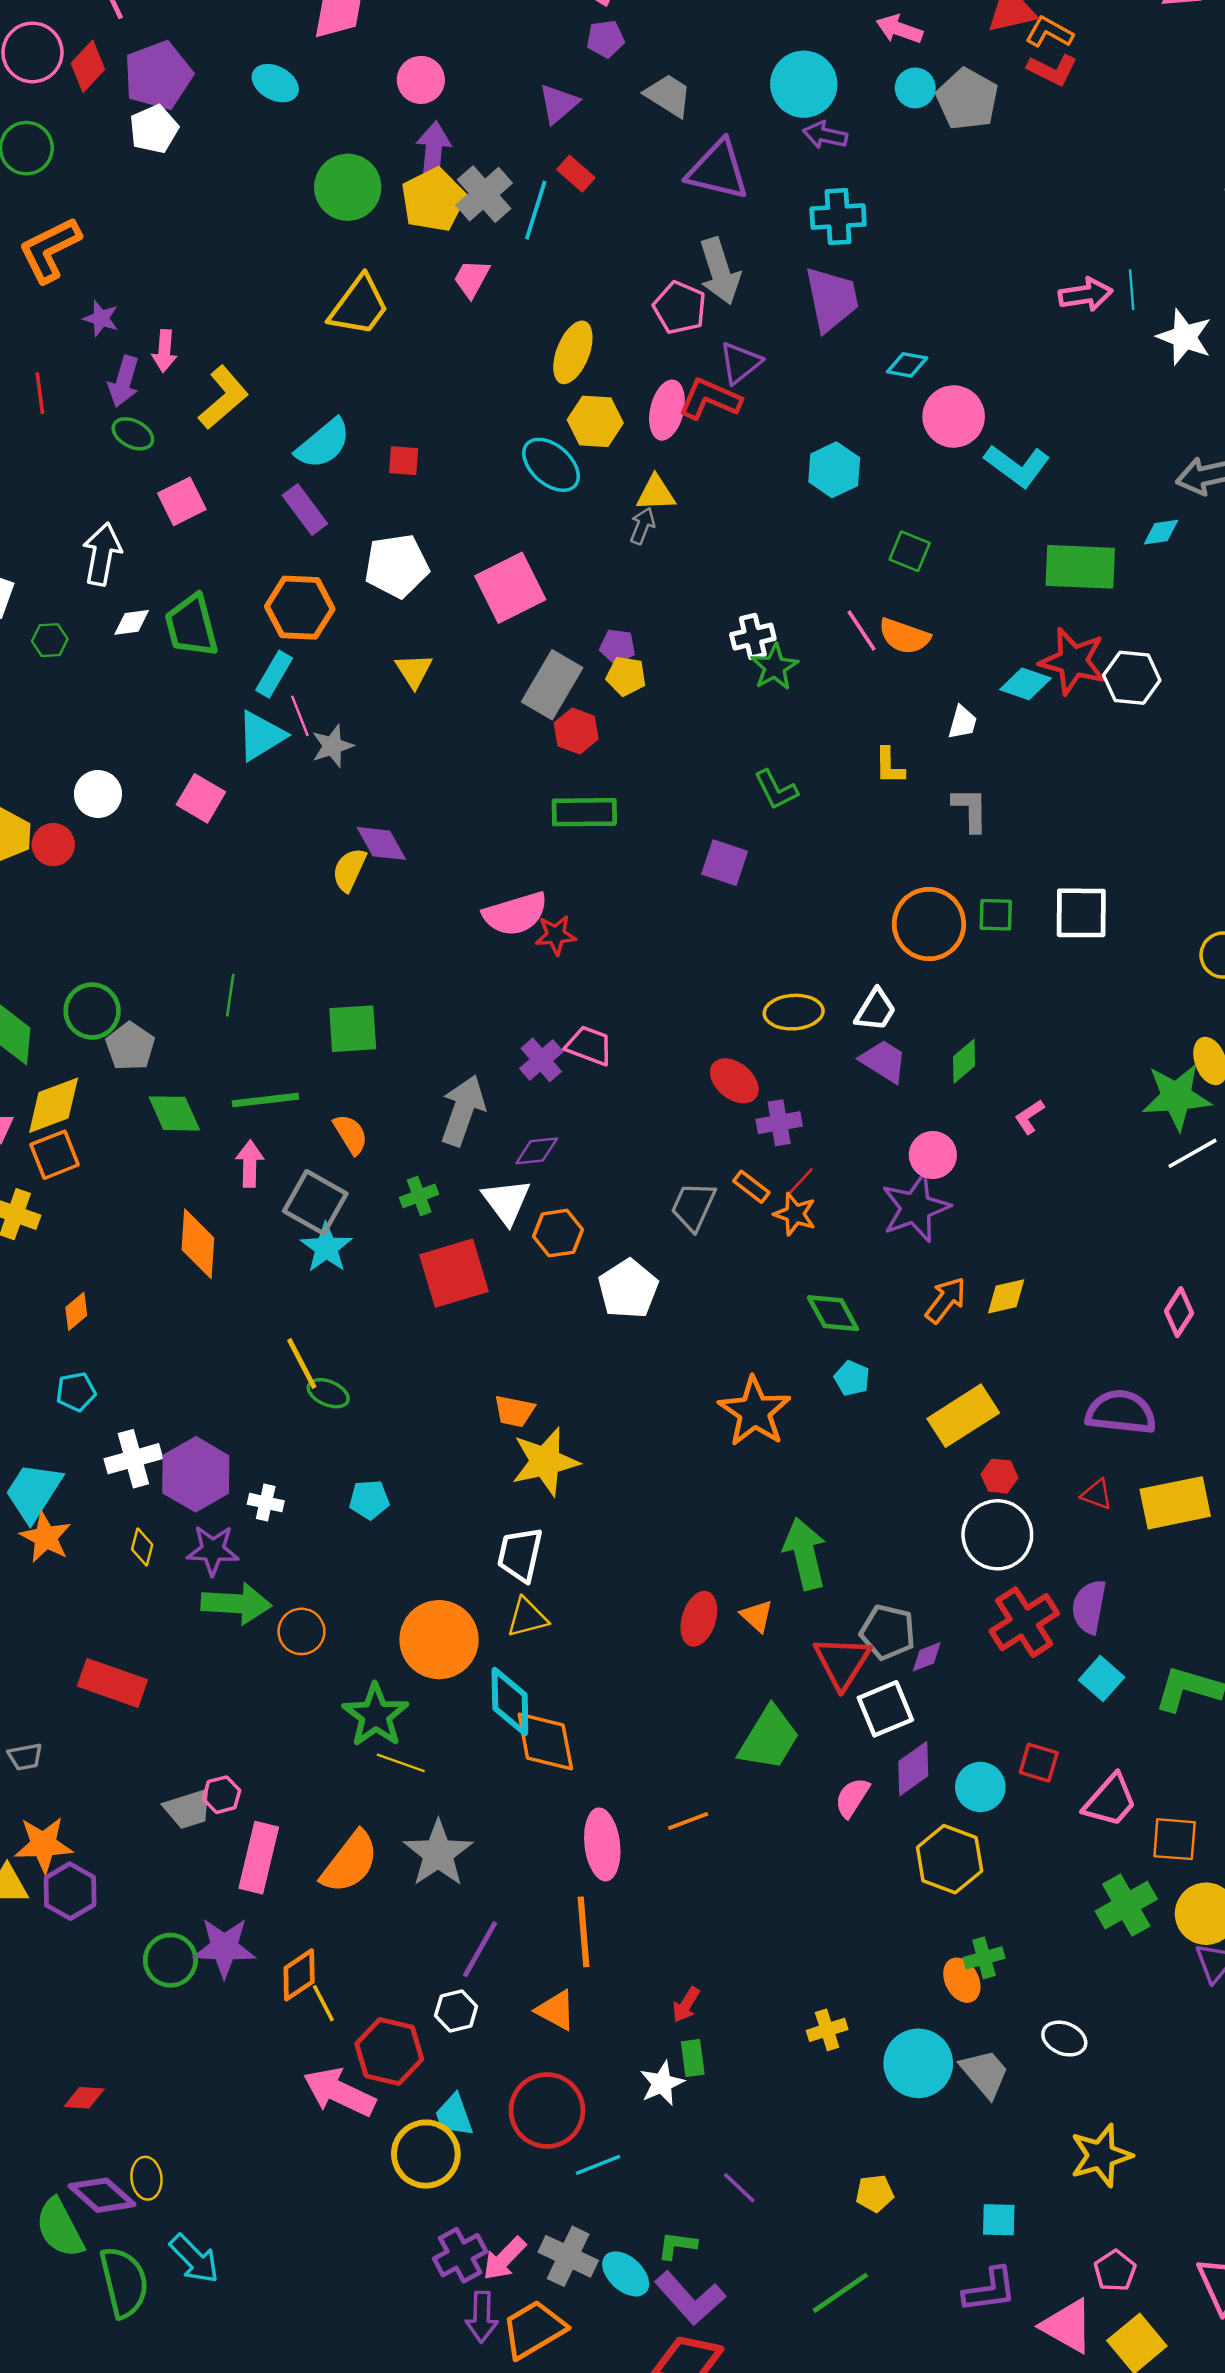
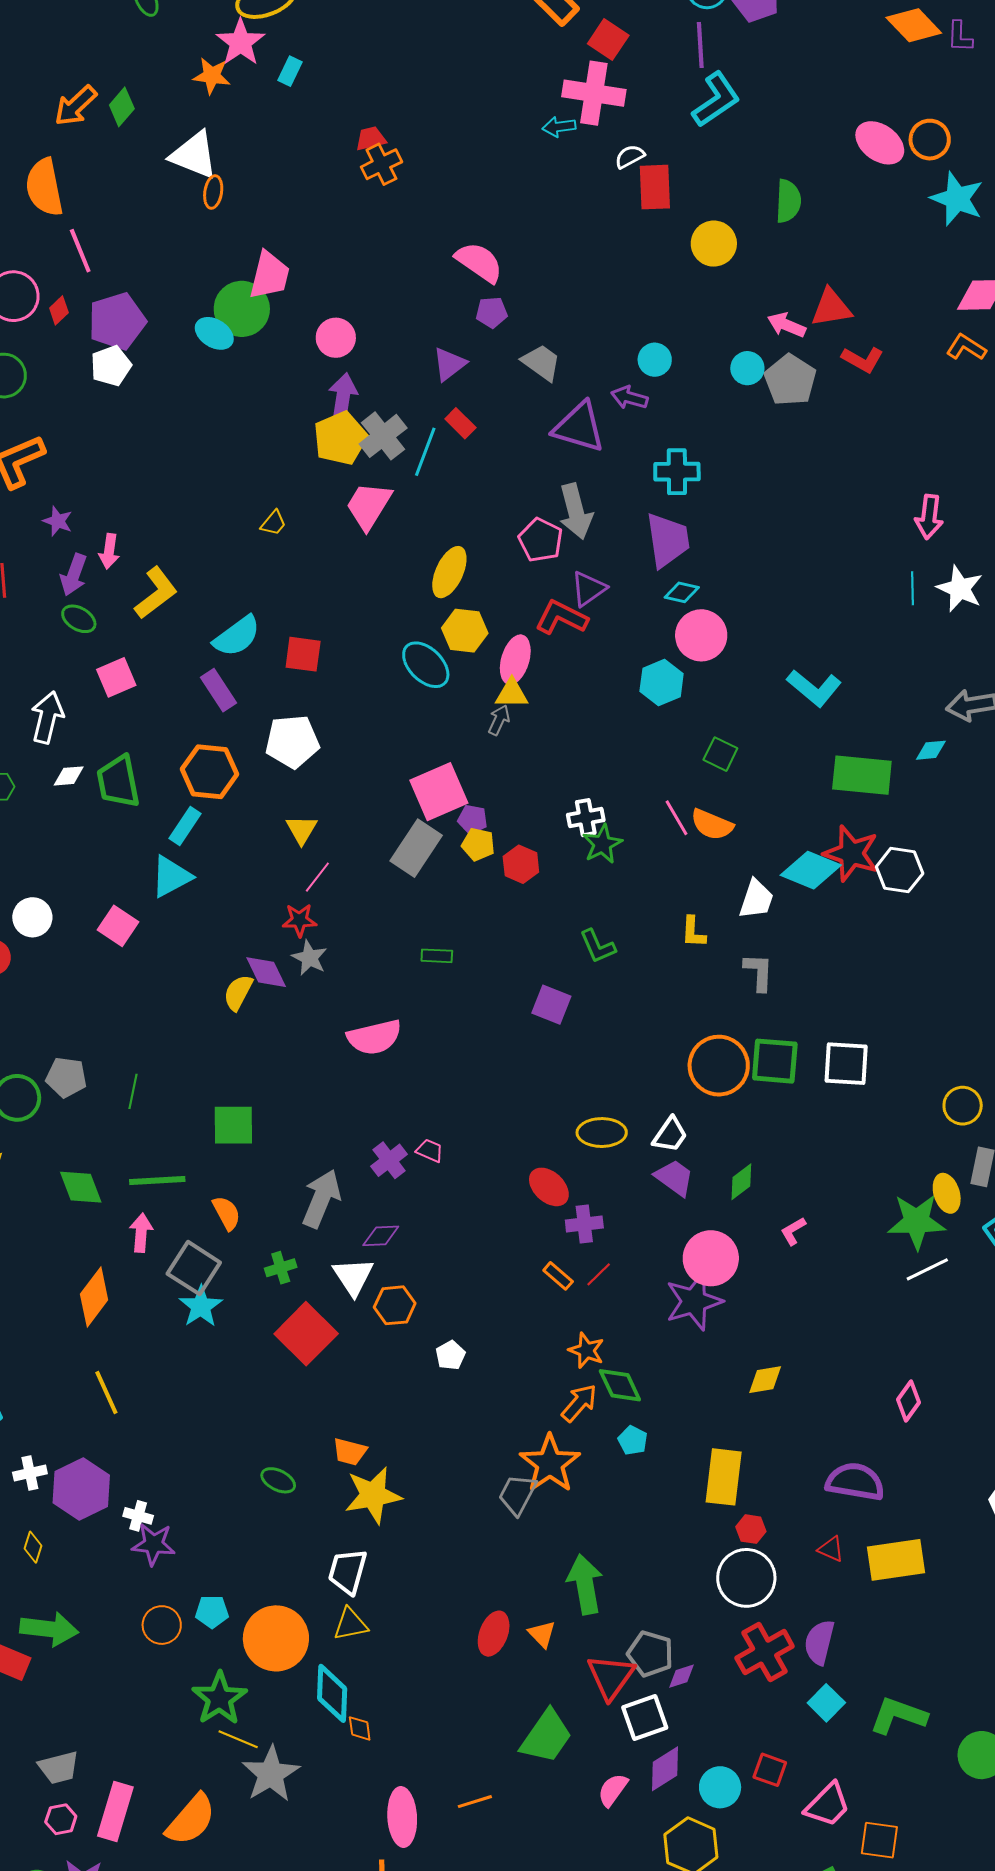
pink arrow: (899, 29) -> (787, 325), moved
orange L-shape: (1049, 32) -> (966, 347), moved
red diamond: (88, 66) -> (59, 310), size x0.7
cyan circle: (804, 84) -> (655, 360), size x0.6
purple arrow: (825, 135) -> (629, 398), moved
green circle: (348, 187) -> (242, 309), moved
pink trapezoid: (472, 278) -> (369, 506), size x1.5
cyan line: (1132, 290) -> (912, 588), moved
pink arrow: (1086, 294) -> (929, 517), moved, turned 102
yellow trapezoid: (359, 306) -> (273, 523), size x0.5
cyan diamond: (907, 365) -> (682, 592), moved
pink ellipse: (667, 410) -> (515, 660), moved
pink circle: (954, 416) -> (701, 635), moved
red square: (404, 461) -> (303, 654), size x1.4
pink square: (510, 588) -> (439, 792), moved
cyan diamond: (1026, 684) -> (811, 870), size x1.4
pink line: (300, 716) -> (317, 877), moved, turned 56
white trapezoid: (963, 722) -> (756, 899), size x1.4
red hexagon: (576, 731) -> (521, 864), moved
gray star: (332, 746) -> (309, 958), moved, turned -30
green rectangle: (584, 812) -> (437, 956), size x0.6
green square: (996, 915) -> (775, 1061), size x1.6
red star: (556, 935) -> (299, 920), moved
gray pentagon: (130, 1046) -> (66, 1077), moved, turned -30
pink trapezoid: (589, 1046) -> (430, 1151), size x0.7
pink circle: (933, 1155) -> (711, 1258), size x1.4
gray trapezoid: (693, 1206) -> (517, 1494), moved
orange star: (795, 1214) -> (586, 1350), moved
orange diamond: (198, 1244) -> (94, 1297), turned 30
red square: (454, 1273) -> (306, 1334), turned -32
white pentagon: (628, 1289) -> (450, 1355), size x0.6
orange arrow: (946, 1300) -> (579, 1403), moved
yellow line: (302, 1364) -> (106, 1392), moved
green ellipse: (328, 1393) -> (278, 1480), moved
yellow rectangle: (963, 1416) -> (724, 1477), turned -54
white cross: (133, 1459) -> (30, 1473), size x0.7
cyan pentagon: (369, 1500) -> (212, 1612), moved
purple star: (213, 1550) -> (153, 1544), moved
green arrow: (236, 1604) -> (49, 1629), moved
orange diamond: (545, 1742) -> (360, 1728), size x0.5
pink hexagon: (222, 1795) -> (61, 1819), moved
gray star: (438, 1853) -> (271, 1774), moved

